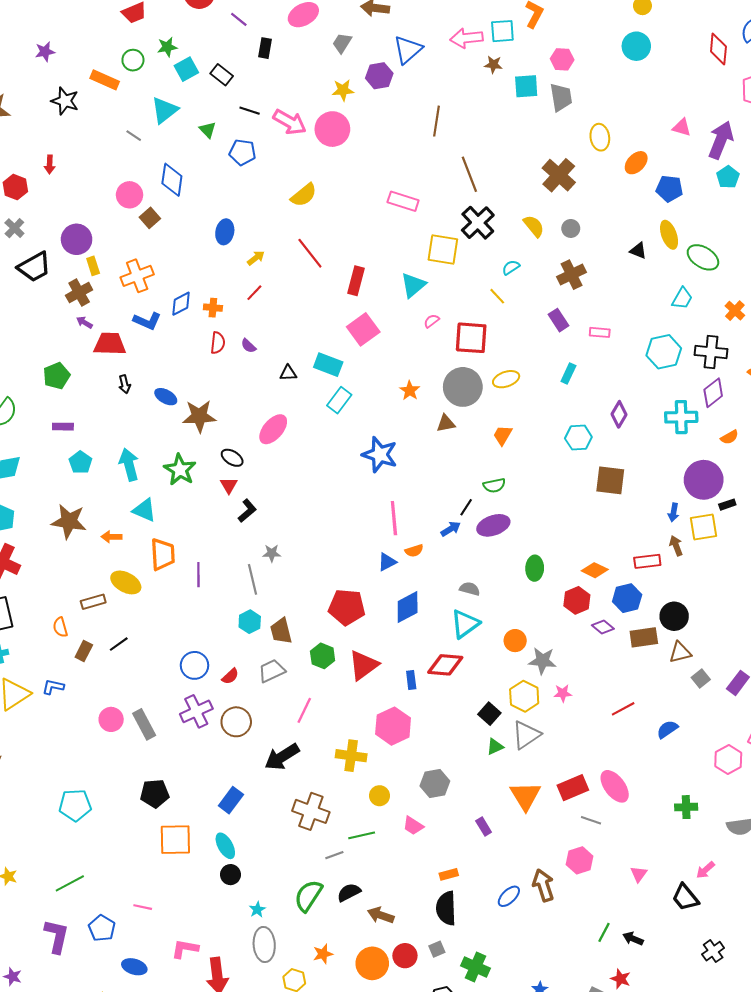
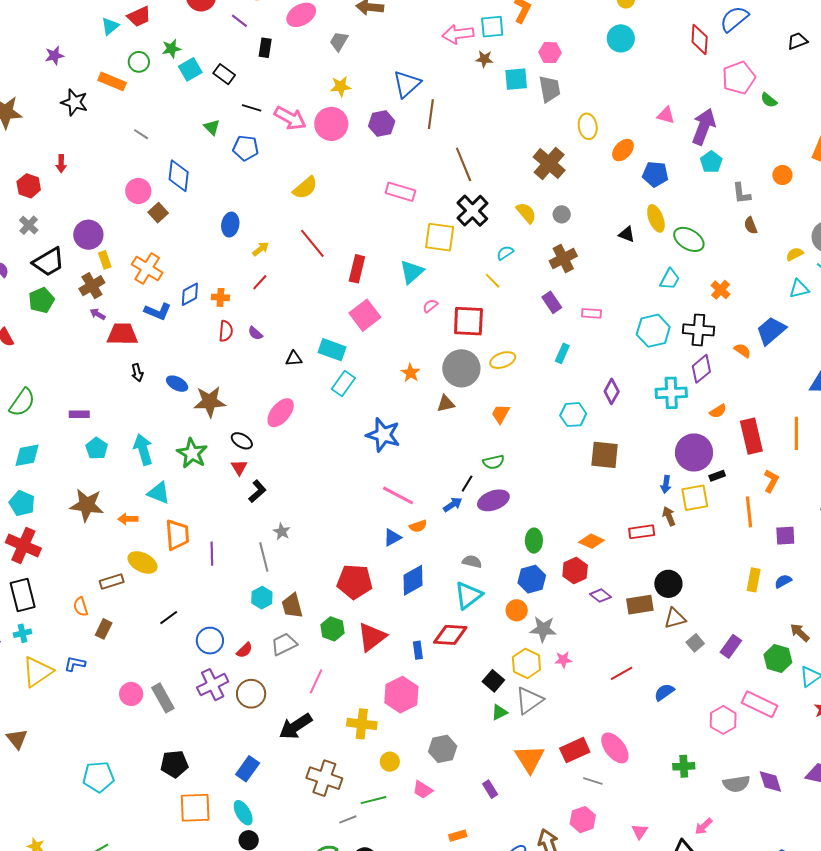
blue triangle: (408, 50) -> (407, 84), moved
purple hexagon: (379, 76) -> (382, 124), moved
cyan triangle: (165, 110) -> (110, 26), moved, size x0.7
orange cross: (137, 276) -> (147, 268), turned -36
green pentagon: (56, 376) -> (41, 300), moved
pink line: (394, 518) -> (398, 495), turned -56
gray star: (272, 553) -> (282, 532), turned 30
blue hexagon: (627, 598) -> (532, 579), moved
black line: (119, 644) -> (169, 618), moved

